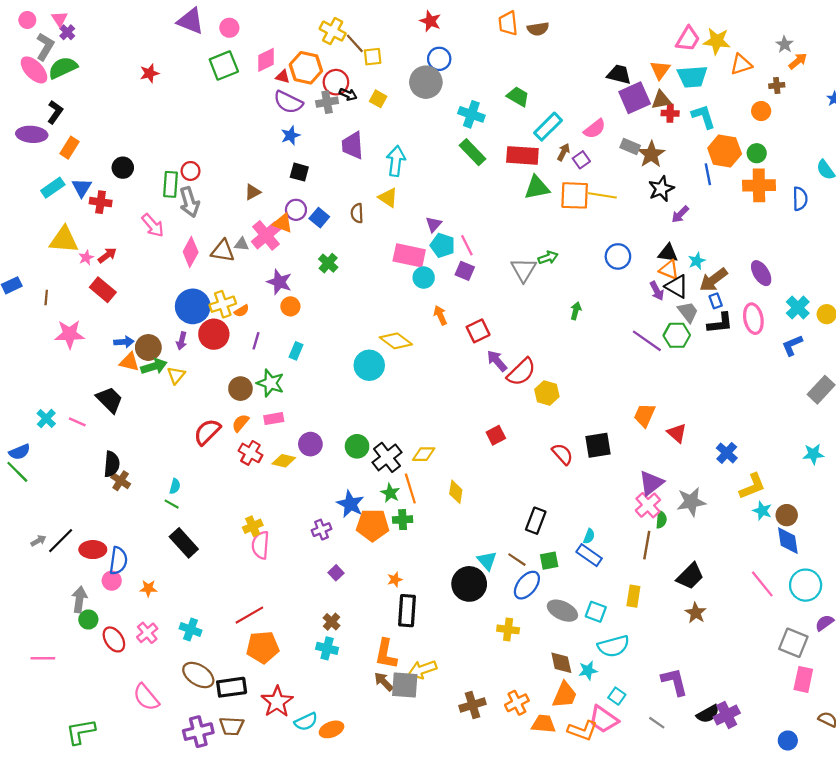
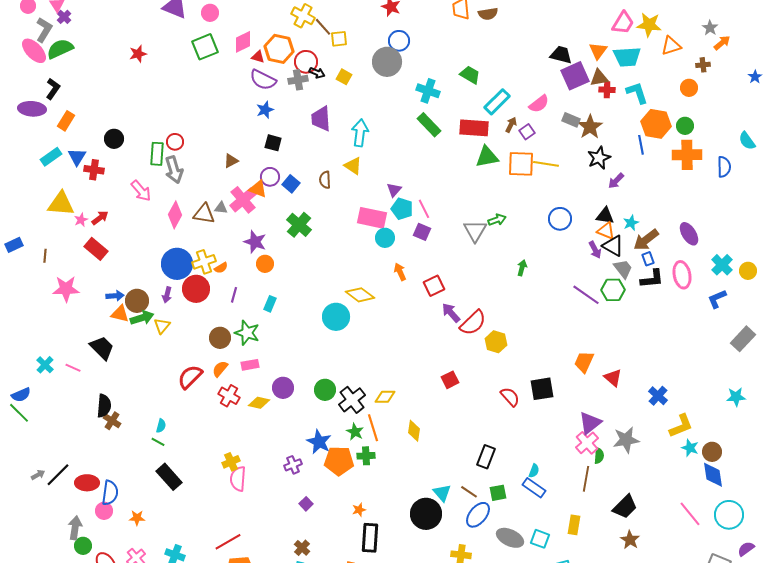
green cross: (328, 263) -> (299, 225), size x1.4

